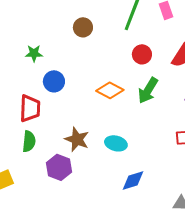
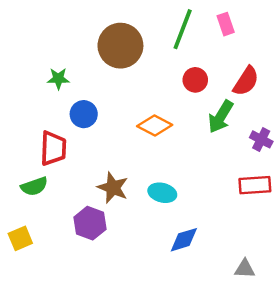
brown circle: (83, 27) -> (120, 46), size x1.8
green arrow: (148, 90) -> (221, 117), moved
green semicircle: (29, 141) -> (34, 186), moved, turned 65

